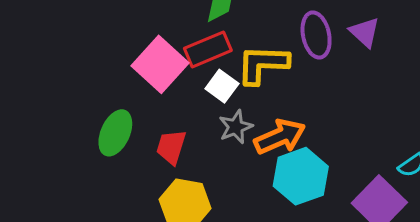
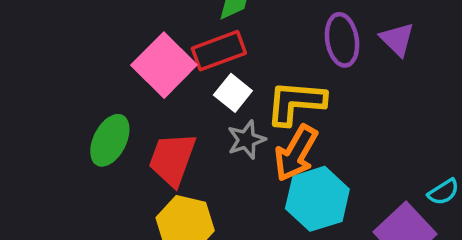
yellow L-shape: (263, 64) -> (296, 103), moved
orange arrow: (280, 137) -> (296, 153), turned 141
red trapezoid: (171, 147) -> (172, 159), size x1.4

